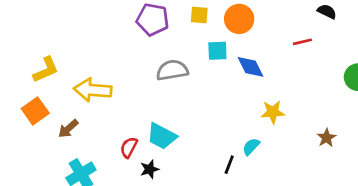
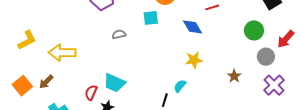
blue diamond: (250, 67) -> (193, 27), moved
gray semicircle: (172, 70) -> (119, 34), size x0.6
orange square: (35, 111) -> (22, 86), moved

